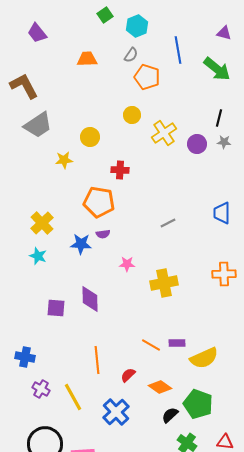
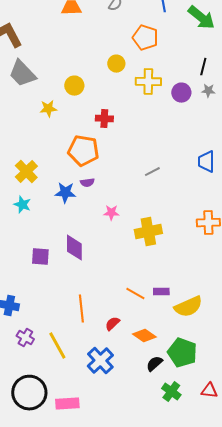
orange pentagon: (147, 77) -> (145, 38), moved
gray trapezoid: (38, 125) -> (22, 74), turned 80
yellow cross: (164, 133) -> (148, 82), turned 35

